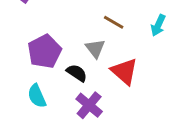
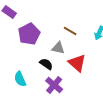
gray triangle: (95, 48) -> (58, 48), turned -40
purple pentagon: (45, 51) -> (29, 34), moved

